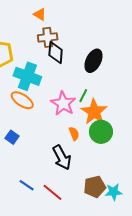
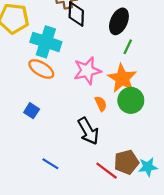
green line: (83, 96) -> (128, 47), moved
pink star: (63, 104) -> (87, 71), turned 30
red line: (53, 192) -> (107, 171), moved

